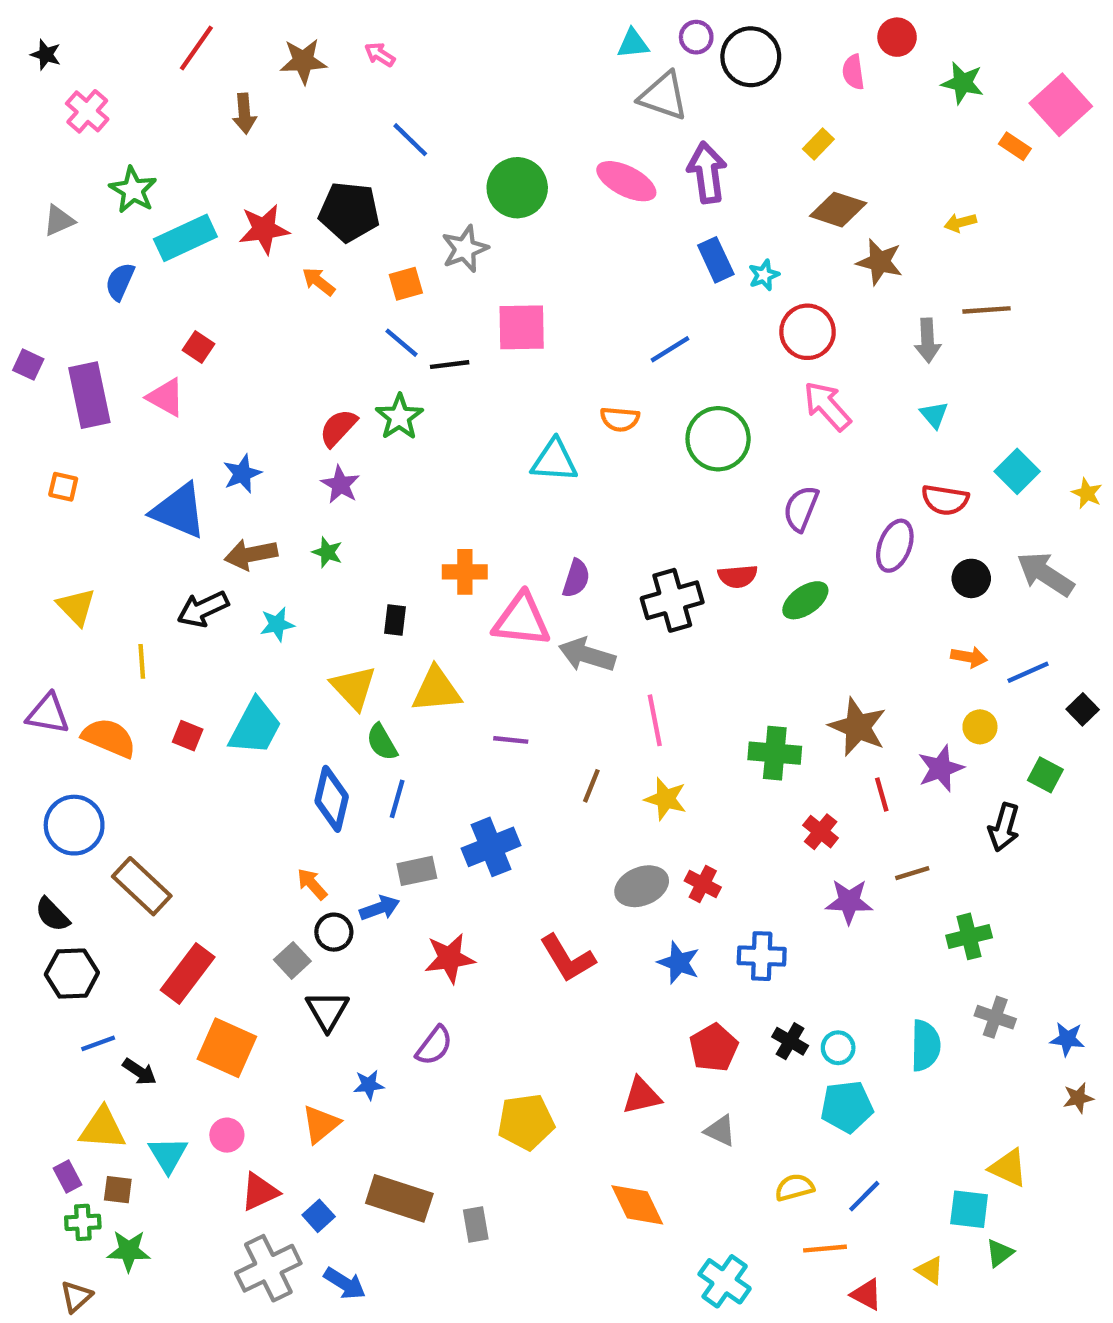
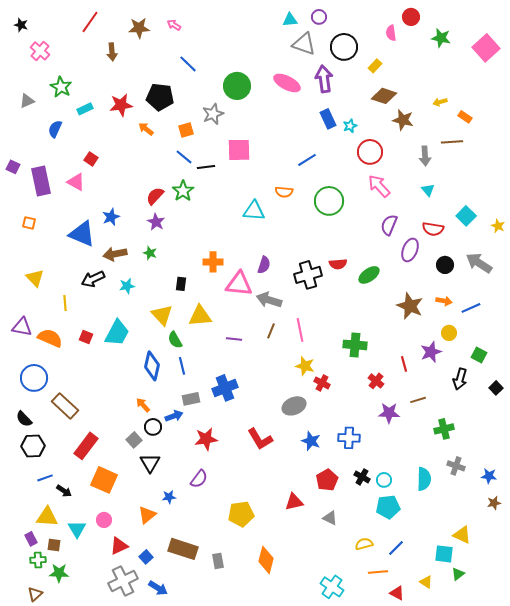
black circle: (751, 57) -> (344, 47), moved
orange rectangle: (1015, 146) -> (465, 117), moved
cyan rectangle: (185, 238) -> (85, 109), size x0.6
purple semicircle: (801, 509) -> (389, 225), moved
black square: (1083, 709) -> (496, 388), moved
brown star: (858, 727) -> (410, 306), moved
brown line: (591, 786) -> (271, 331), moved
blue line: (397, 799) -> (182, 366), turned -30
red cross: (703, 884) -> (322, 383), moved
orange diamond: (637, 1205) -> (266, 560), moved, turned 40

